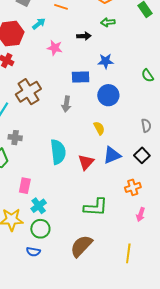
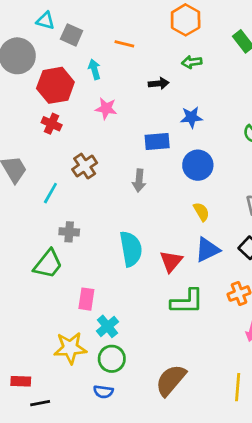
cyan arrow: (39, 24) -> (94, 69), turned -64
pink star: (55, 48) -> (106, 108), moved
brown cross: (28, 92) -> (85, 166), size x0.7
yellow semicircle: (99, 128) -> (201, 212), moved
green L-shape: (96, 207) -> (187, 302), moved

